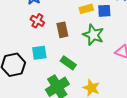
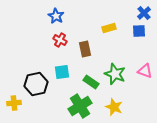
blue square: (104, 11) -> (139, 31), moved
green star: (93, 35) -> (115, 74), moved

